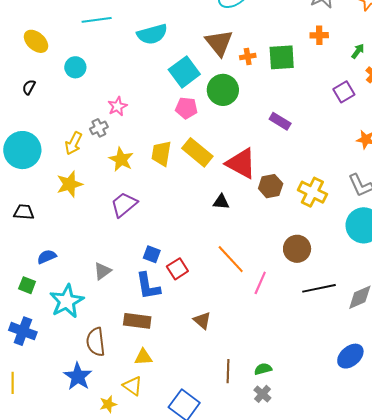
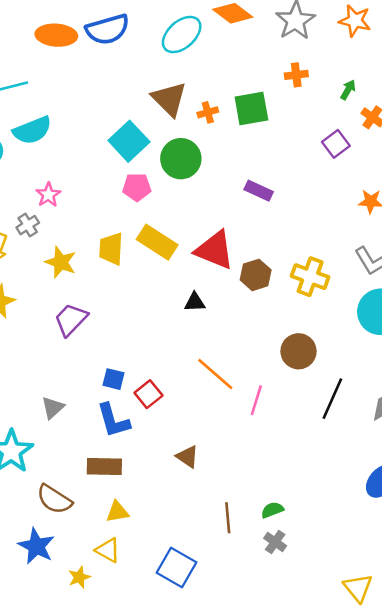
cyan semicircle: (152, 34) -> (32, 130), moved
black line: (319, 288) -> (332, 399), turned -48
brown semicircle: (96, 342) -> (54, 499), turned -44

